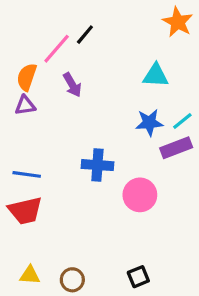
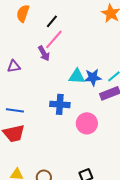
pink line: (57, 49) -> (54, 39), moved
cyan triangle: (156, 75) -> (77, 76), moved
orange semicircle: (27, 77) -> (23, 13), moved

